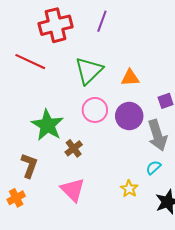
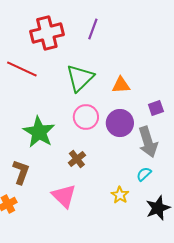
brown cross: (74, 148) -> (77, 159), moved

